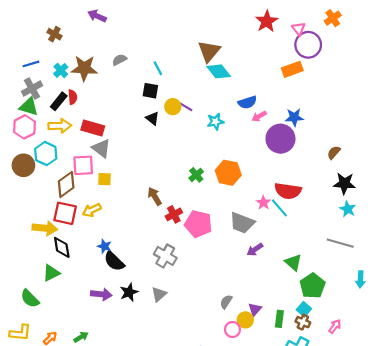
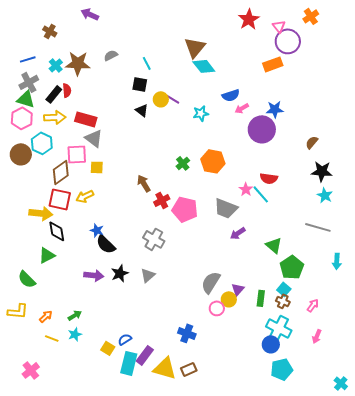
red semicircle: (288, 191) -> (269, 178), size x0.7
gray semicircle: (226, 302) -> (211, 282), size x1.6

